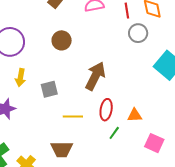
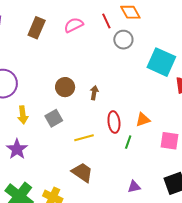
brown circle: (62, 40) -> (65, 87), moved
brown arrow: (95, 76) -> (94, 93), size x0.5
brown trapezoid: (62, 149) -> (82, 172), turned -130

